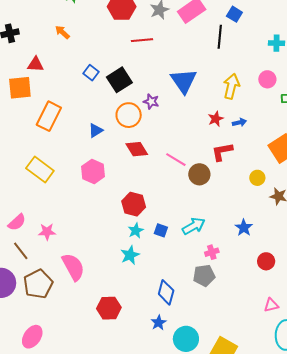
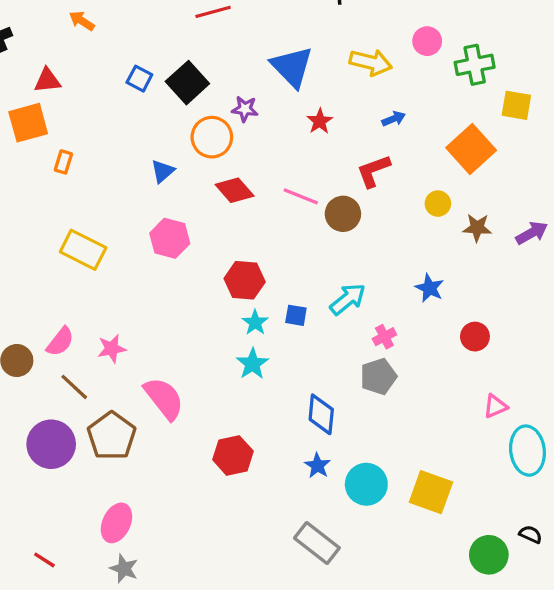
yellow arrow: (231, 86) -> (371, 62), turned 100
orange rectangle: (49, 116) -> (63, 162), moved, size x0.5
red star: (216, 119) -> (320, 121), moved

